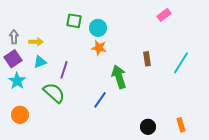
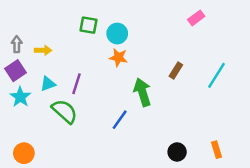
brown rectangle: (147, 59) -> (176, 71), turned 40
cyan triangle: (40, 62) -> (48, 84), moved
orange circle: (20, 115) -> (24, 153), moved

